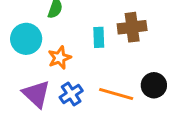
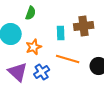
orange line: (116, 94) -> (68, 59), moved

